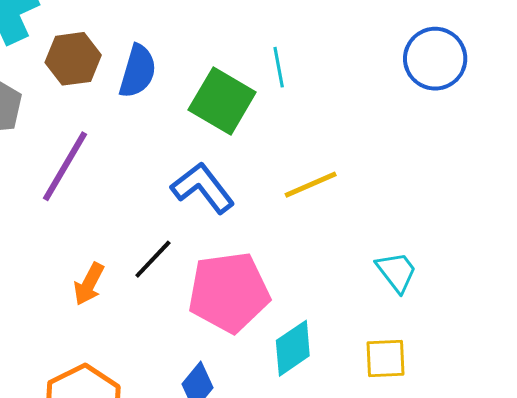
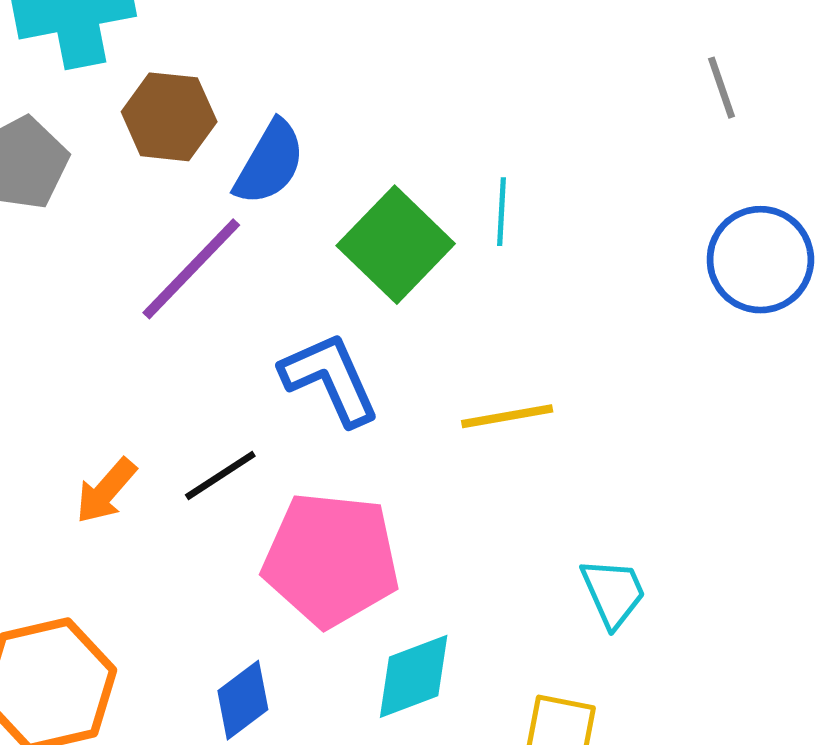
purple line: (65, 166) -> (191, 269), moved

